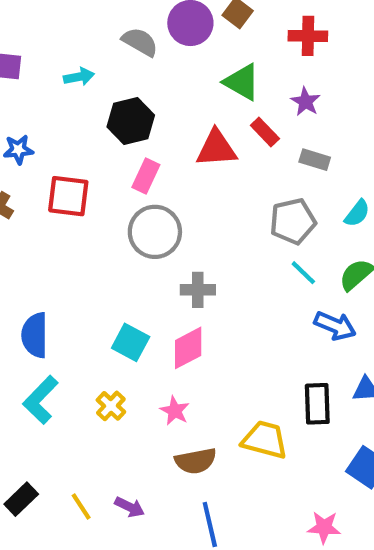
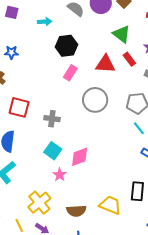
red square: (68, 196) -> (19, 107), moved
gray circle: (155, 232) -> (95, 100), moved
gray cross: (198, 290) -> (52, 119), moved
yellow cross: (111, 406) -> (39, 203), moved, size x1.6
pink star: (175, 411) -> (60, 175), moved

